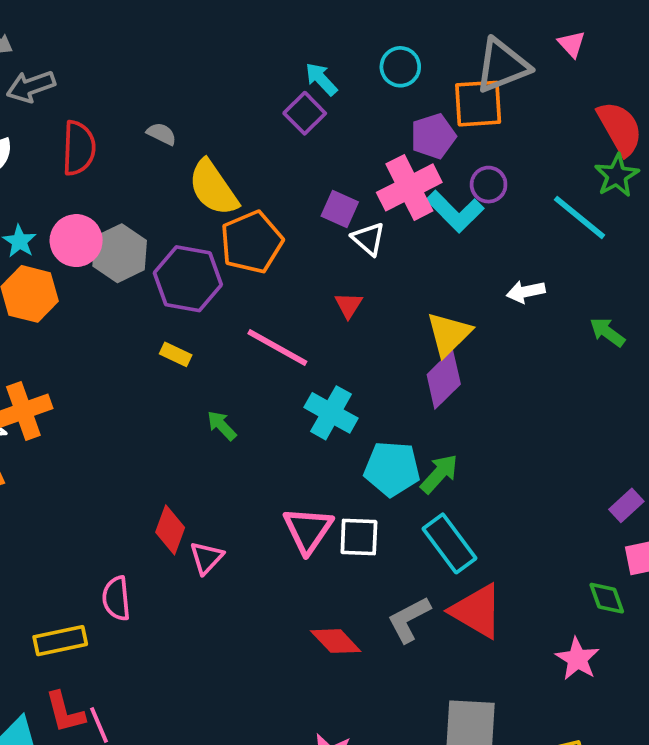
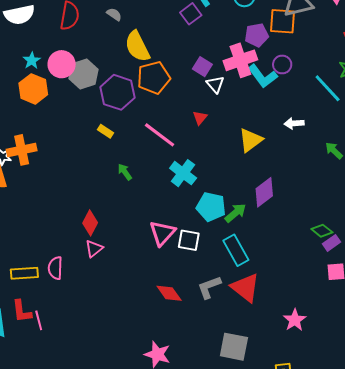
purple diamond: (444, 379) -> (264, 192), moved
pink triangle: (206, 558) -> (94, 249), moved
pink semicircle: (116, 598) -> (55, 268), moved
green diamond: (607, 598) -> (322, 231), moved, turned -40

